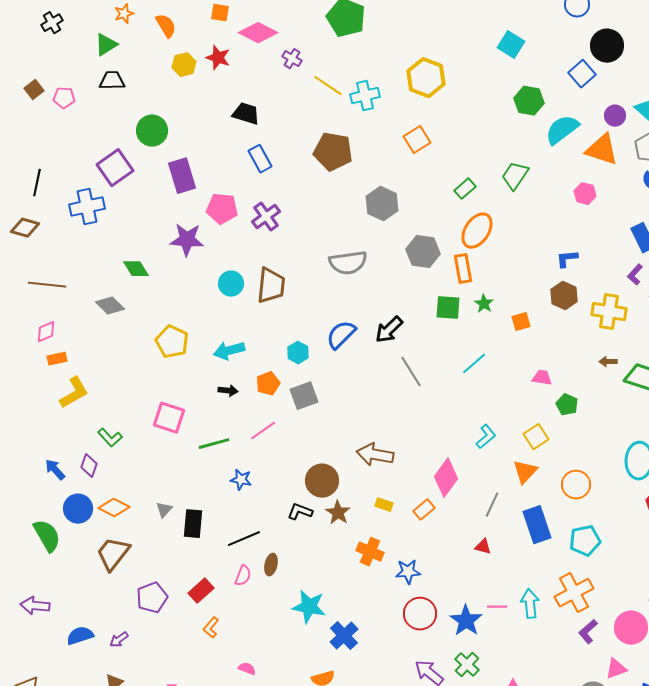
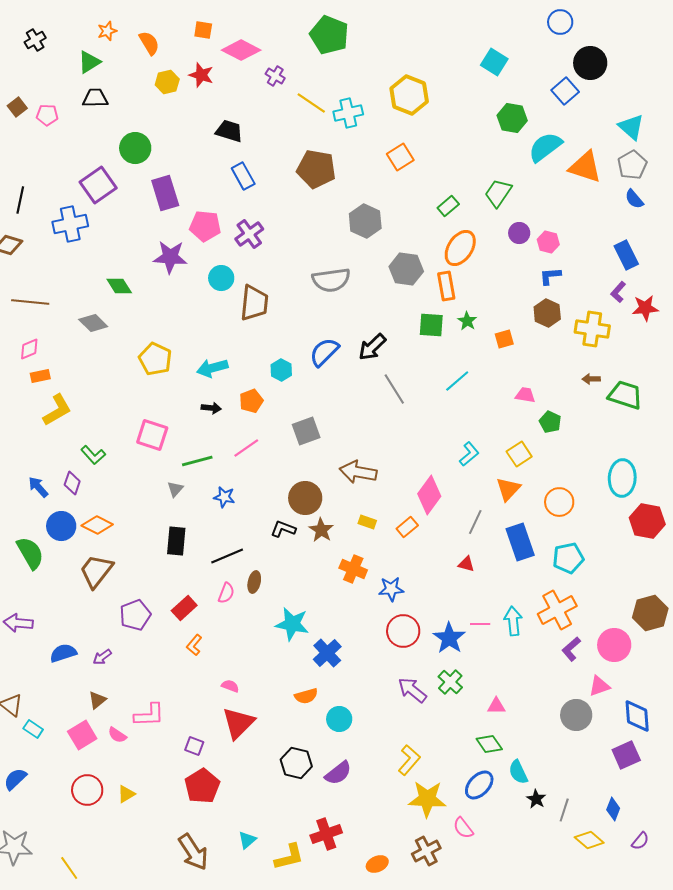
purple circle: (615, 116) -> (519, 233), moved
pink hexagon: (585, 194) -> (548, 242), moved
cyan circle: (231, 284) -> (221, 278), moved
gray square: (304, 396) -> (306, 431), moved
gray triangle: (164, 510) -> (175, 489), moved

